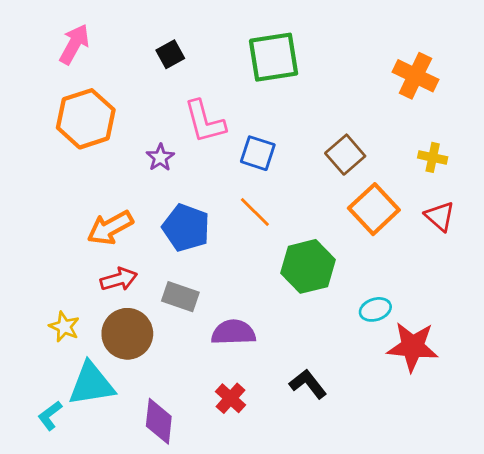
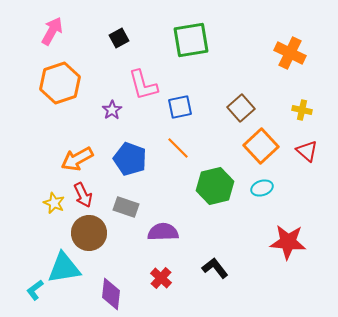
blue square: (258, 153) -> (180, 107), turned -30
red arrow: (119, 279) -> (83, 195), turned 80
cyan ellipse: (375, 309) -> (262, 188), moved
yellow star: (64, 327) -> (54, 203), moved

